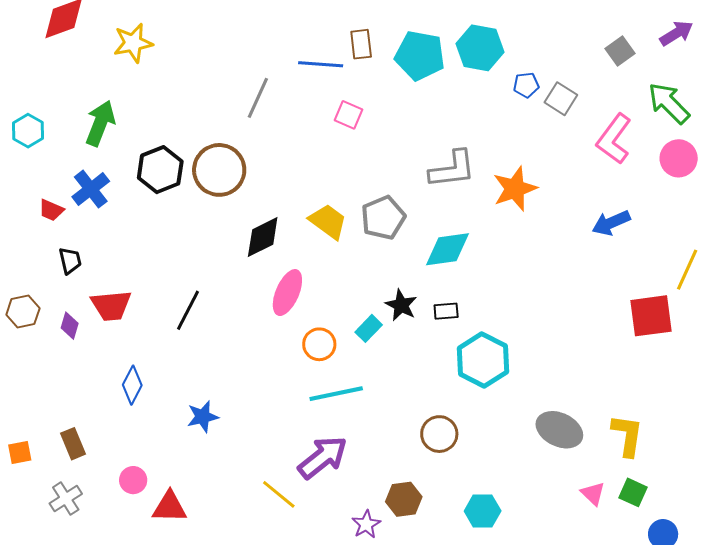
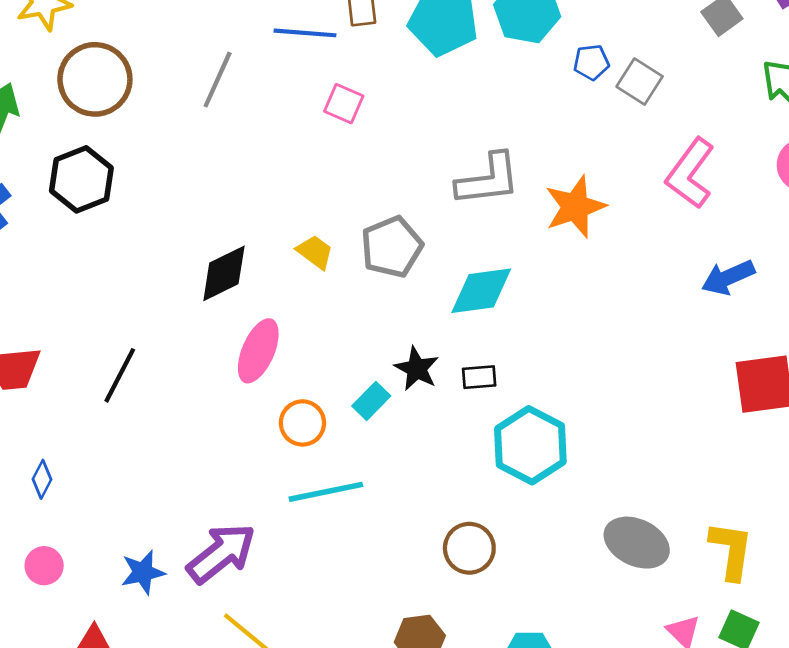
pink L-shape: (614, 139) -> (690, 173), moved
brown circle: (219, 170) -> (95, 79), moved
yellow trapezoid: (328, 221) -> (315, 252), size x0.7
blue arrow: (611, 223) -> (728, 277), moved
blue diamond: (132, 385) -> (42, 479), size x0.7
blue star: (203, 417) -> (143, 572), moved
purple arrow: (323, 457) -> (221, 553), moved
pink circle: (133, 480) -> (44, 566), moved

